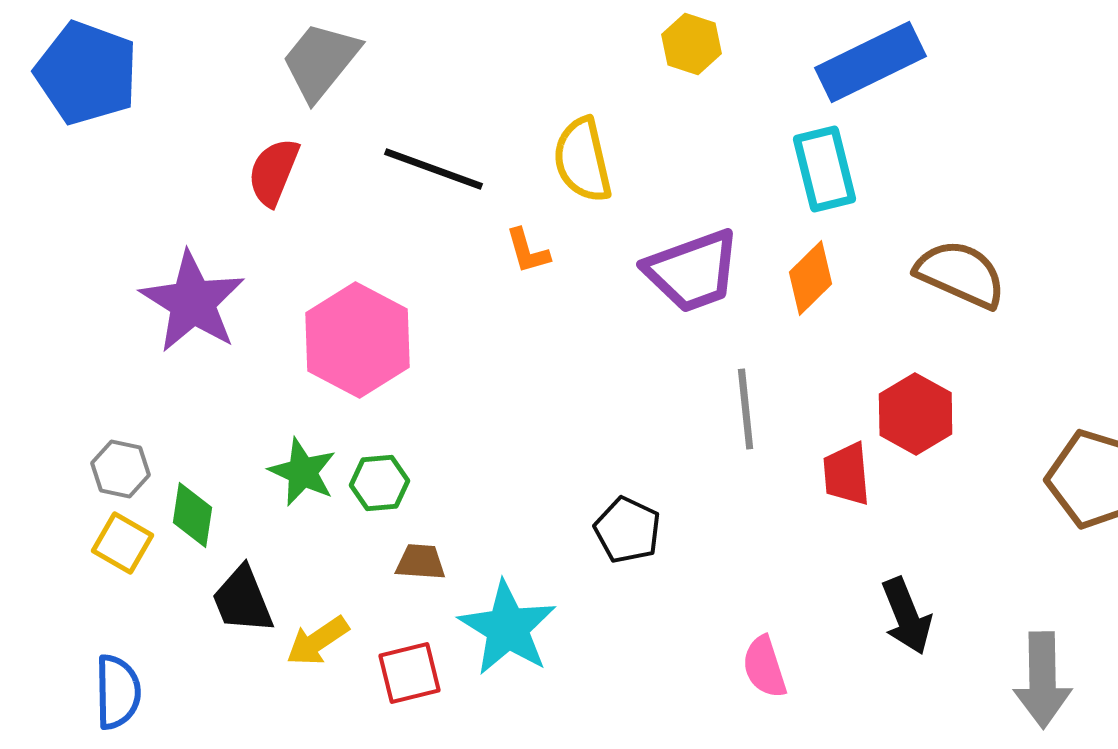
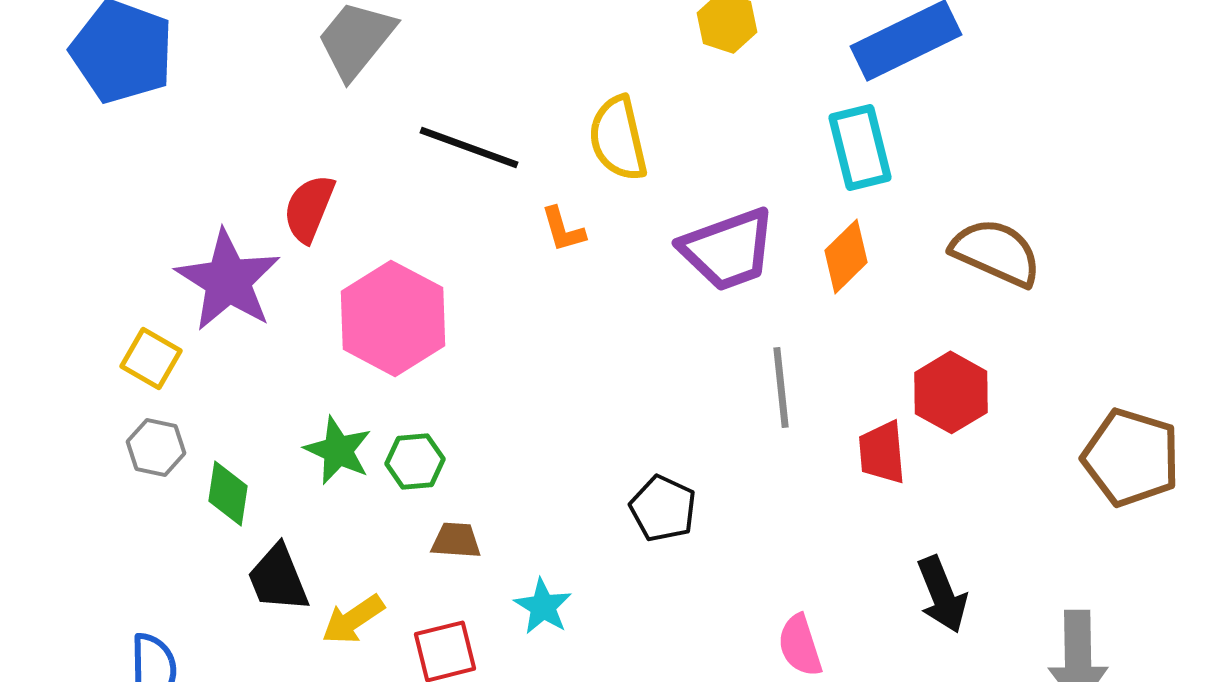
red semicircle: (274, 172) -> (309, 208), moved
yellow square: (123, 543) -> (151, 358), moved
cyan star: (508, 628) -> (543, 606), size x0.6

